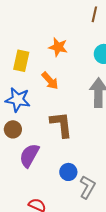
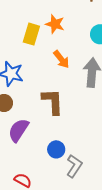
yellow rectangle: (21, 61) -> (31, 34), moved
orange arrow: (50, 81) -> (61, 59), moved

